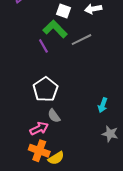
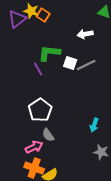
white square: (64, 11) -> (70, 63), moved
green L-shape: (55, 29) -> (49, 53), turned -40
gray line: (81, 40) -> (86, 65), moved

